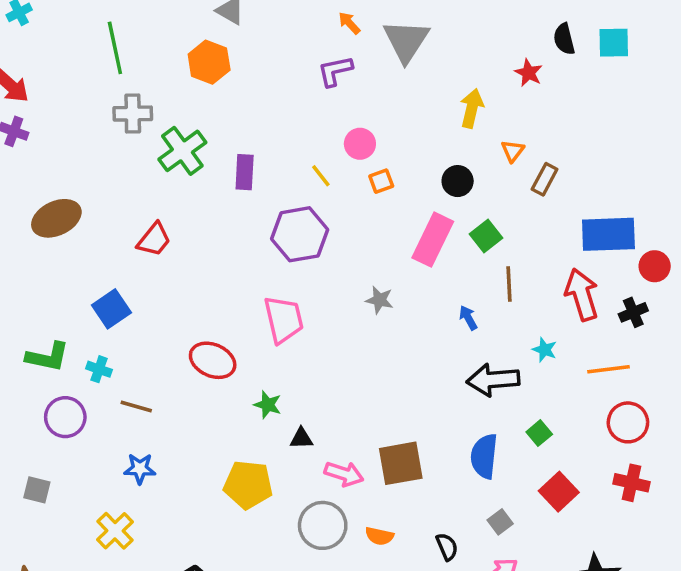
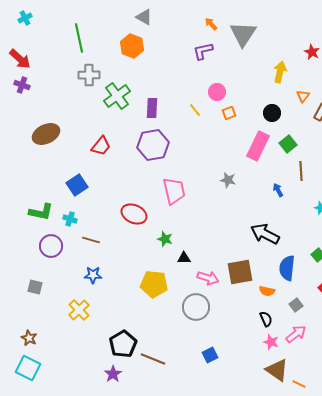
purple hexagon: (300, 234) -> (153, 145), moved
black arrow: (493, 380) -> (265, 234), moved, turned 32
orange semicircle: (379, 536) -> (267, 291), moved

